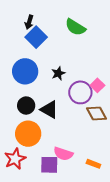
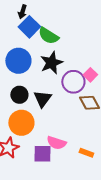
green semicircle: (75, 27) -> (48, 36), moved
black star: (58, 73) -> (51, 63), size x1.6
black triangle: (49, 110) -> (42, 99), turned 36

